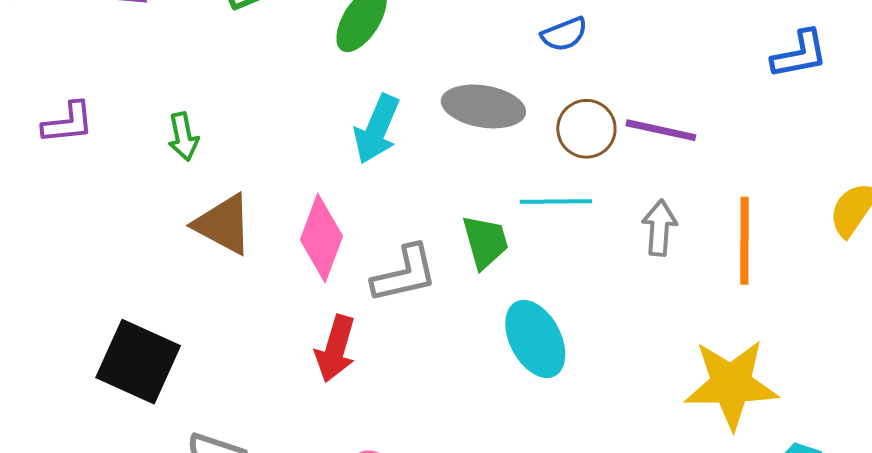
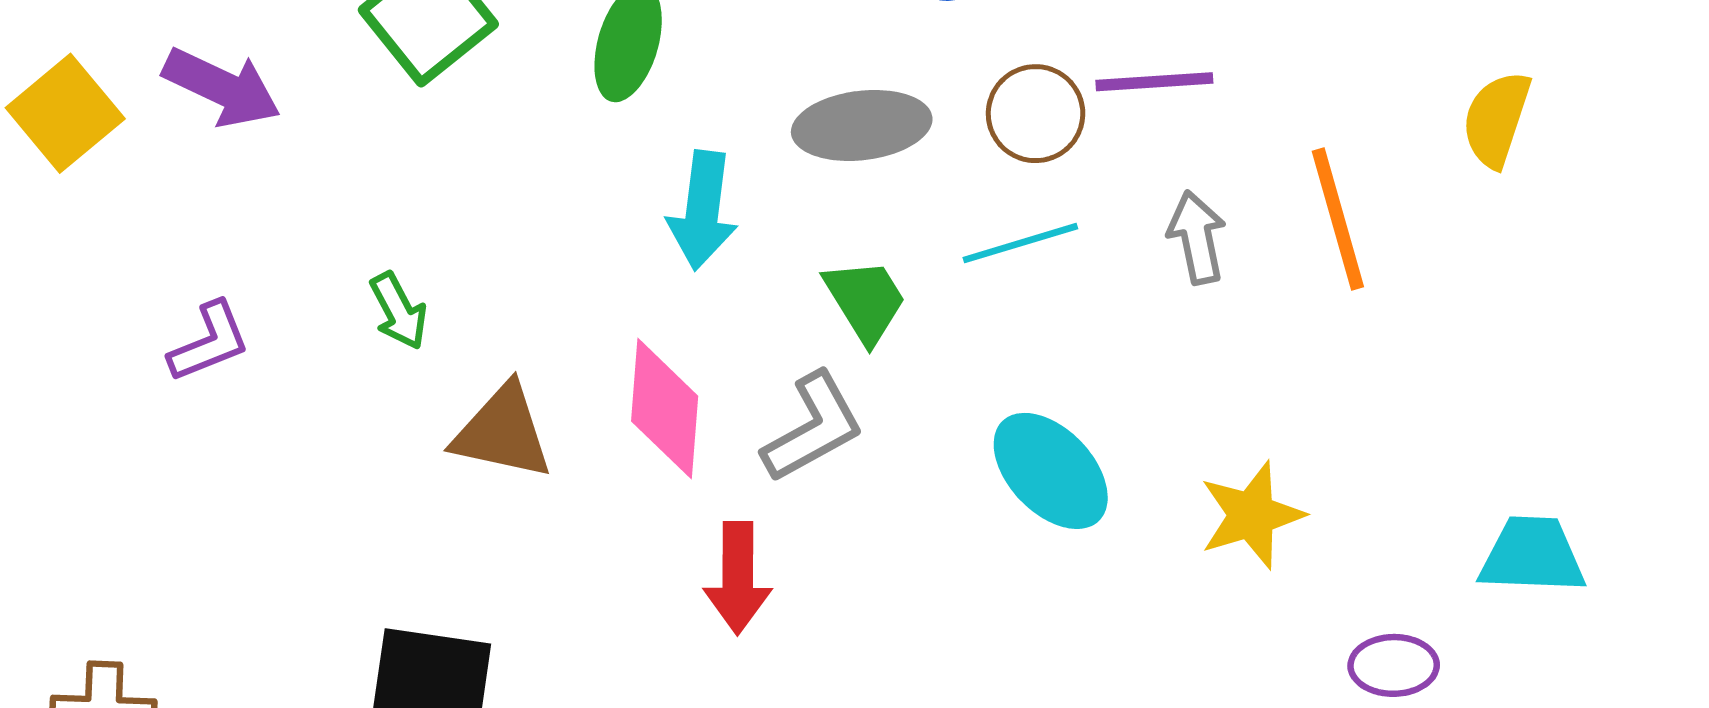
green trapezoid: (485, 242) -> (865, 301), moved
yellow star: (731, 384) -> (1252, 515), moved, size x0.7

